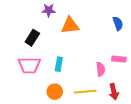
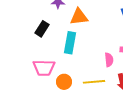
cyan rectangle: (59, 64) -> (70, 43), moved, size x1.5
pink trapezoid: (29, 65) -> (44, 68), moved

